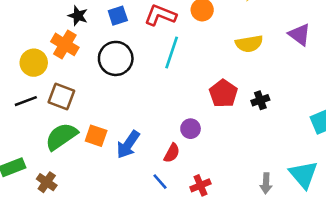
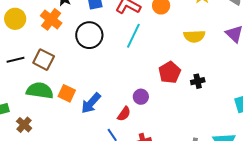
yellow circle: (34, 63) -> (15, 19), moved
green semicircle: (61, 136) -> (40, 91), turned 36

